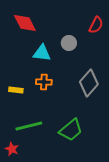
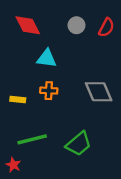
gray circle: (69, 43) -> (76, 25), moved
gray diamond: (89, 83) -> (99, 92), turned -64

